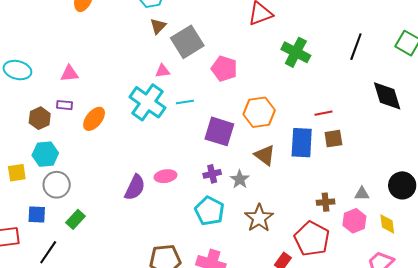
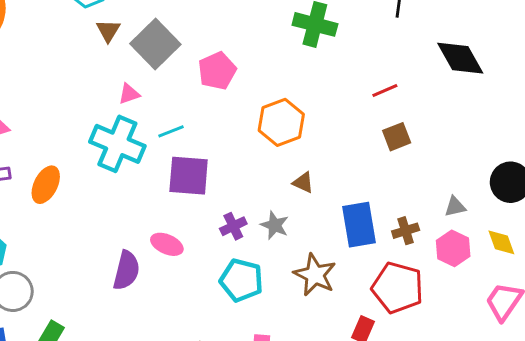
pink pentagon: (224, 69) -> (217, 71), turned -30
red line: (323, 113) -> (385, 90), moved
purple square: (219, 131) -> (189, 176), moved
blue rectangle: (302, 143) -> (359, 225), moved
brown triangle: (265, 155) -> (303, 183), size x0.7
pink ellipse: (165, 176) -> (167, 244), turned 45

